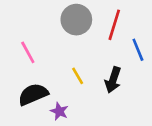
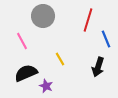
gray circle: (76, 20) -> (43, 16), moved
black arrow: (113, 80) -> (98, 67), moved

